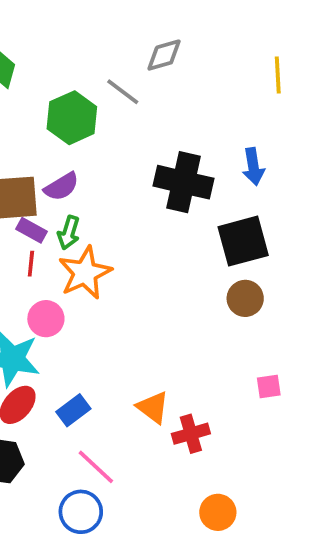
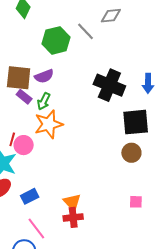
red line: (31, 264) -> (12, 139), moved
red cross: (191, 434) -> (73, 217), moved

